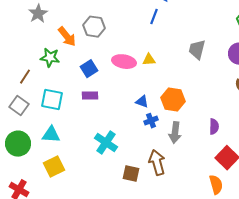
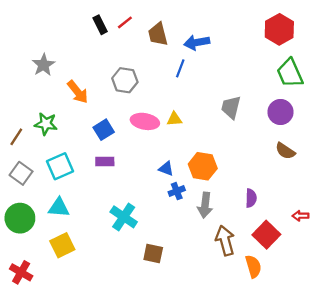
gray hexagon: (94, 27) -> (125, 80), moved
green star: (50, 58) -> (46, 124), moved
brown line: (25, 77) -> (16, 137), moved
cyan square: (52, 100) -> (60, 166), turned -35
brown arrow: (157, 163) -> (225, 241), moved

